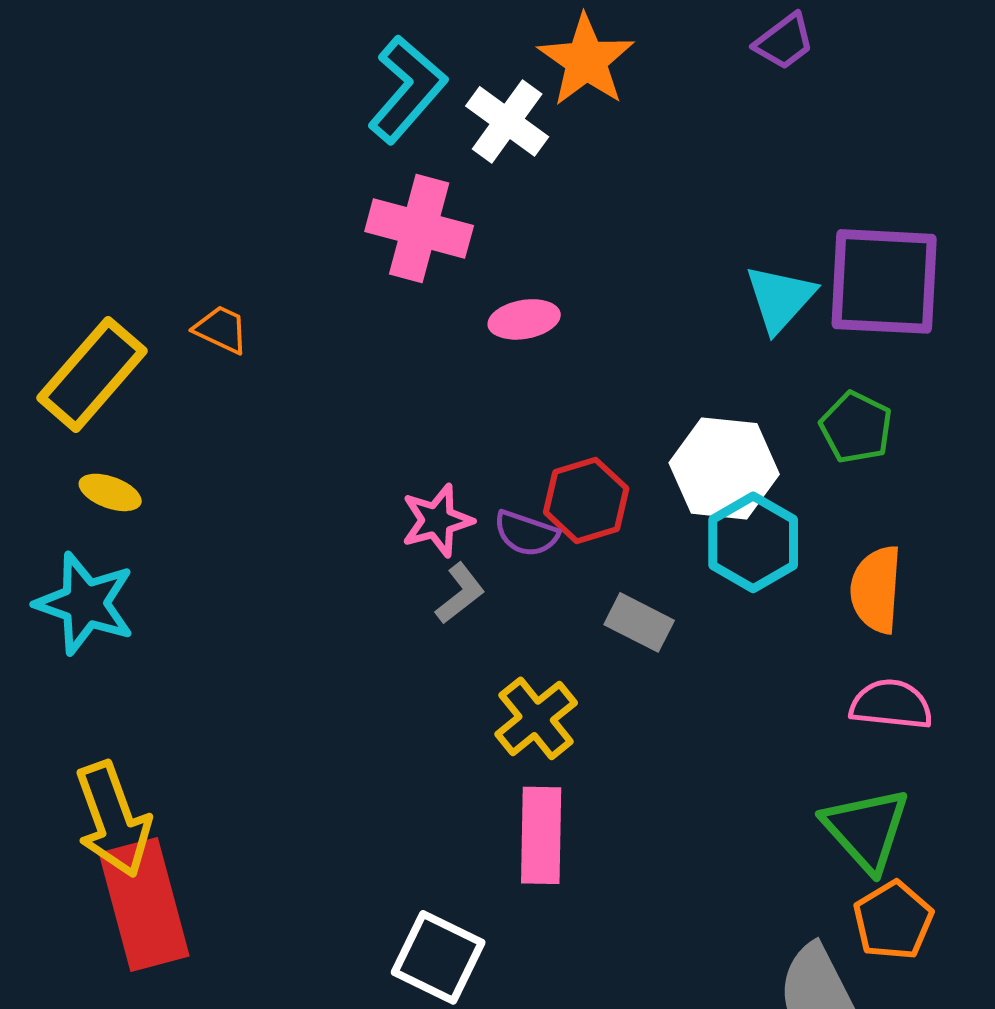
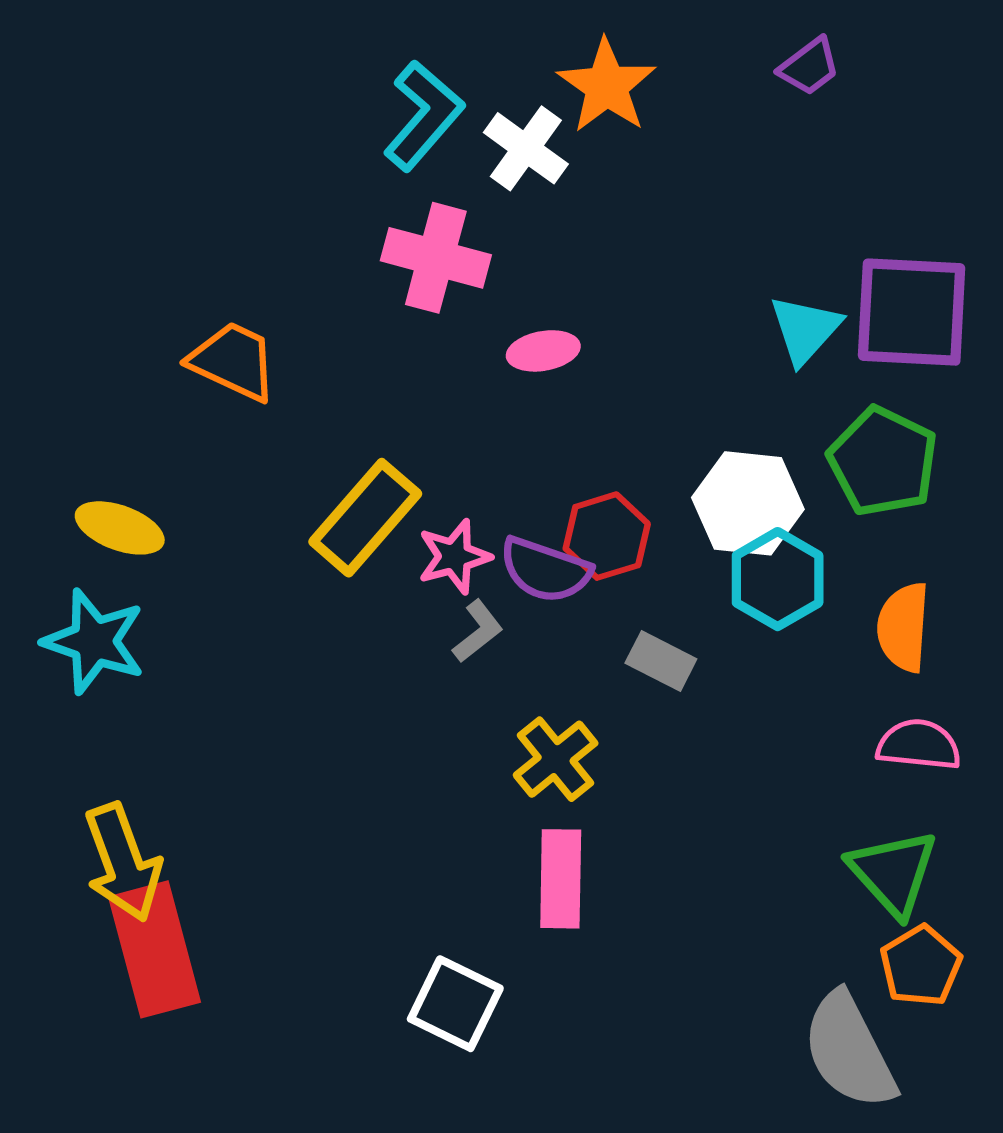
orange trapezoid: (221, 329) -> (233, 361), size x1.6
yellow rectangle: (92, 374) -> (365, 518), moved
green pentagon: (856, 427) -> (883, 461), size x1.5
yellow ellipse: (110, 492) -> (120, 528), size x1.4
purple semicircle: (526, 533) -> (545, 570), size x1.4

